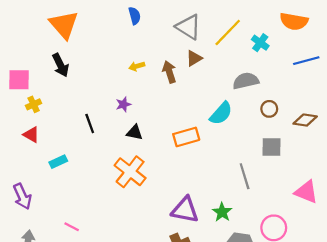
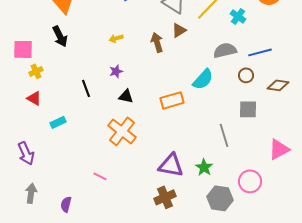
blue line: (306, 61) -> (260, 52), moved
yellow arrow: (137, 66) -> (116, 38), moved
pink triangle: (306, 192) -> (279, 149), turned -50
pink line: (72, 227) -> (100, 176), moved

